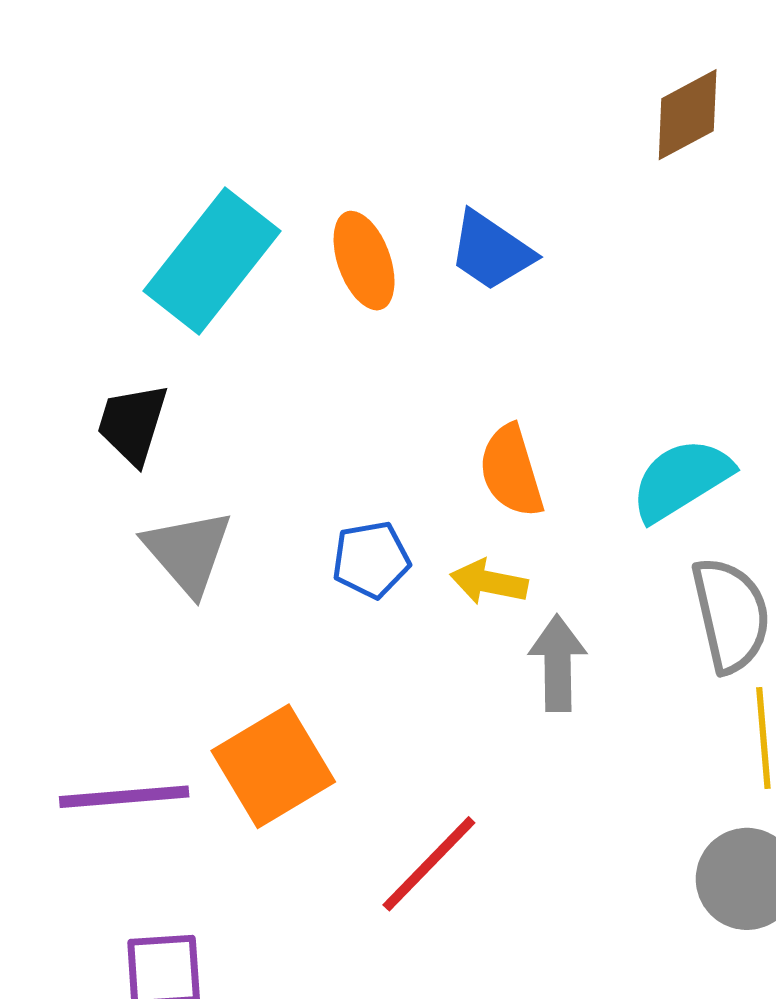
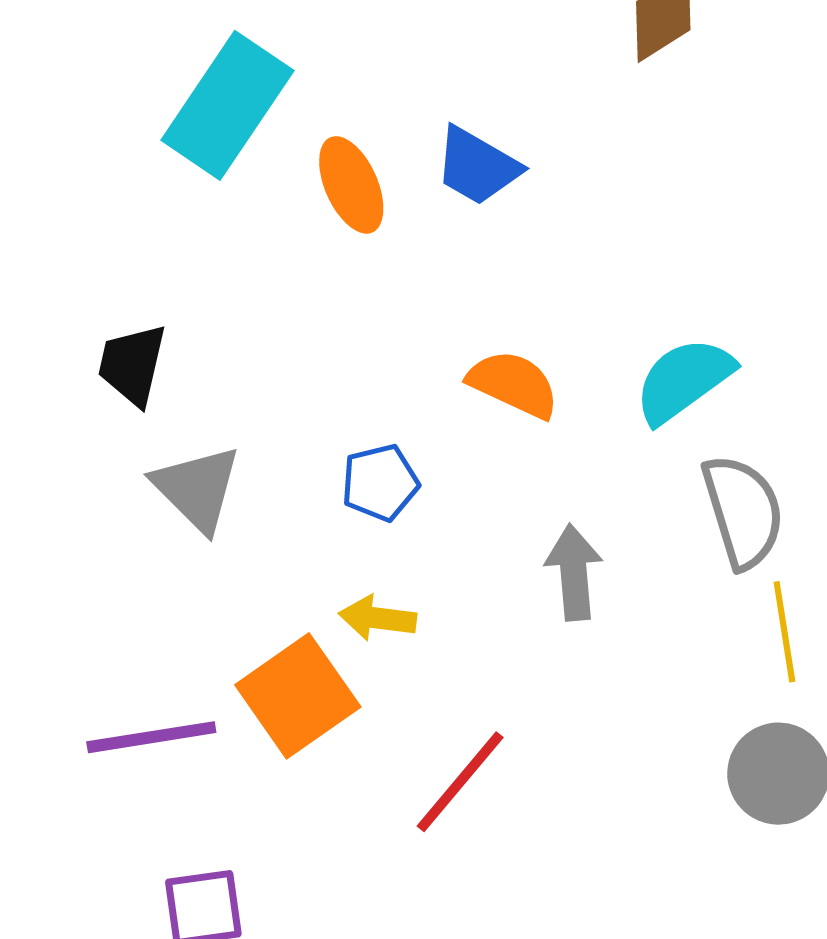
cyan rectangle: (212, 261) -> (227, 105), moved
orange semicircle: (511, 471) -> (514, 384), turned 136
yellow arrow: (489, 582) -> (378, 618), moved

